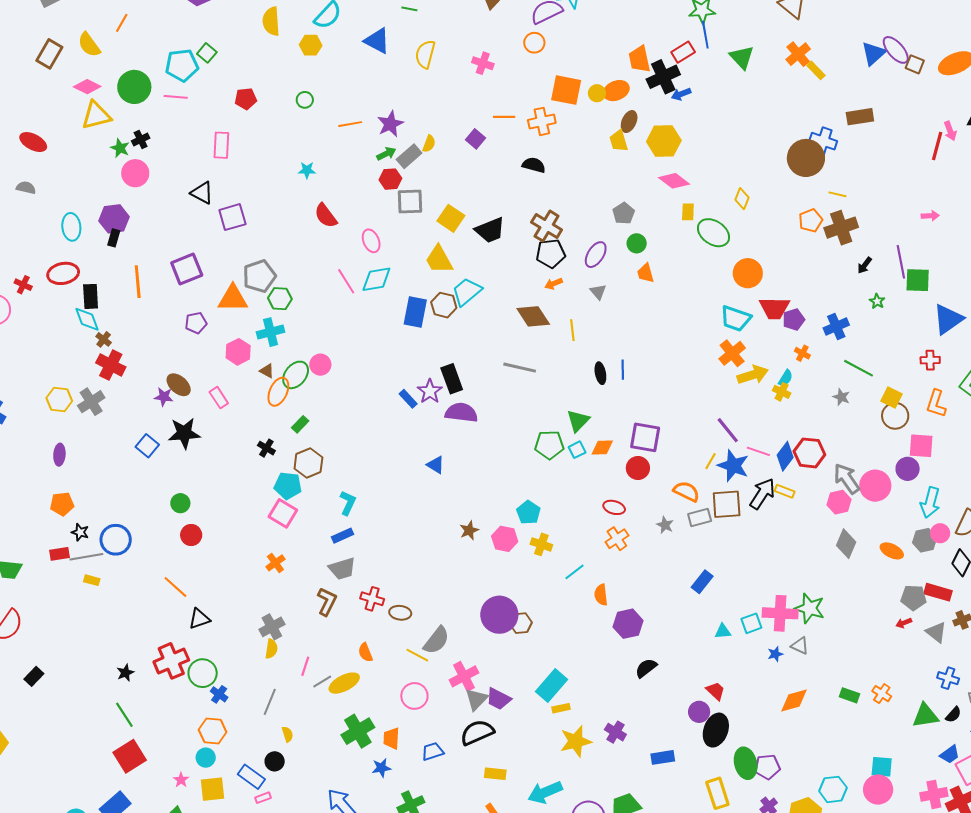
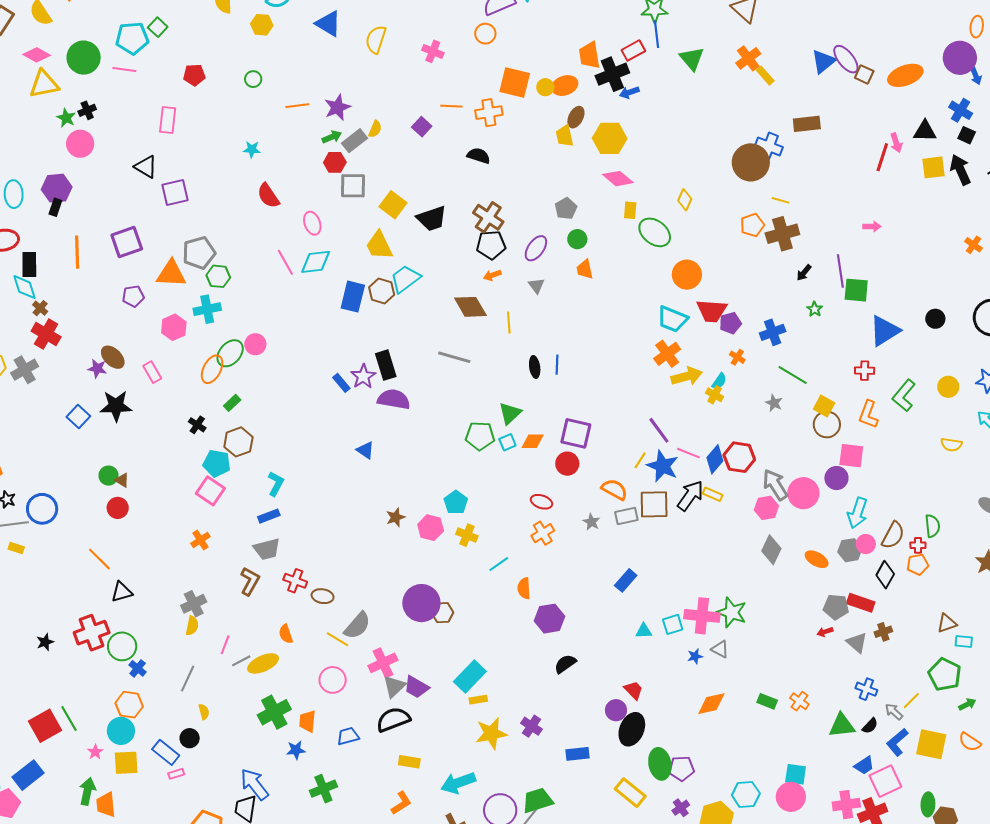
brown triangle: (267, 371) -> (122, 480), moved
green line: (124, 715) -> (69, 719), moved
cyan circle: (206, 758) -> (121, 731), size x1.4
yellow rectangle: (717, 793) -> (630, 793), turned -36

